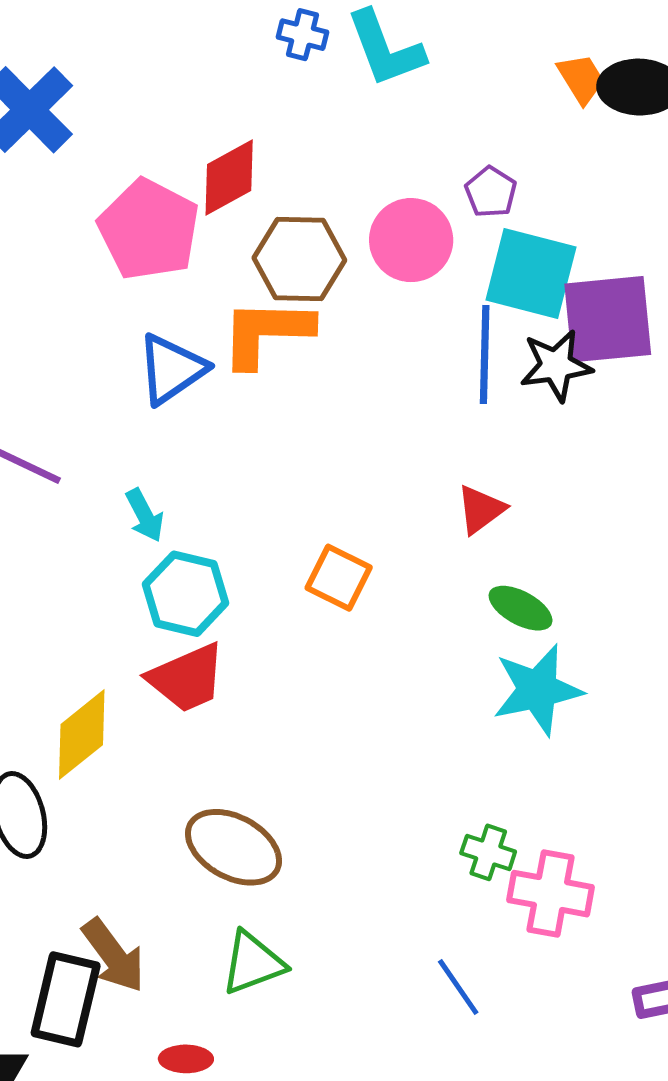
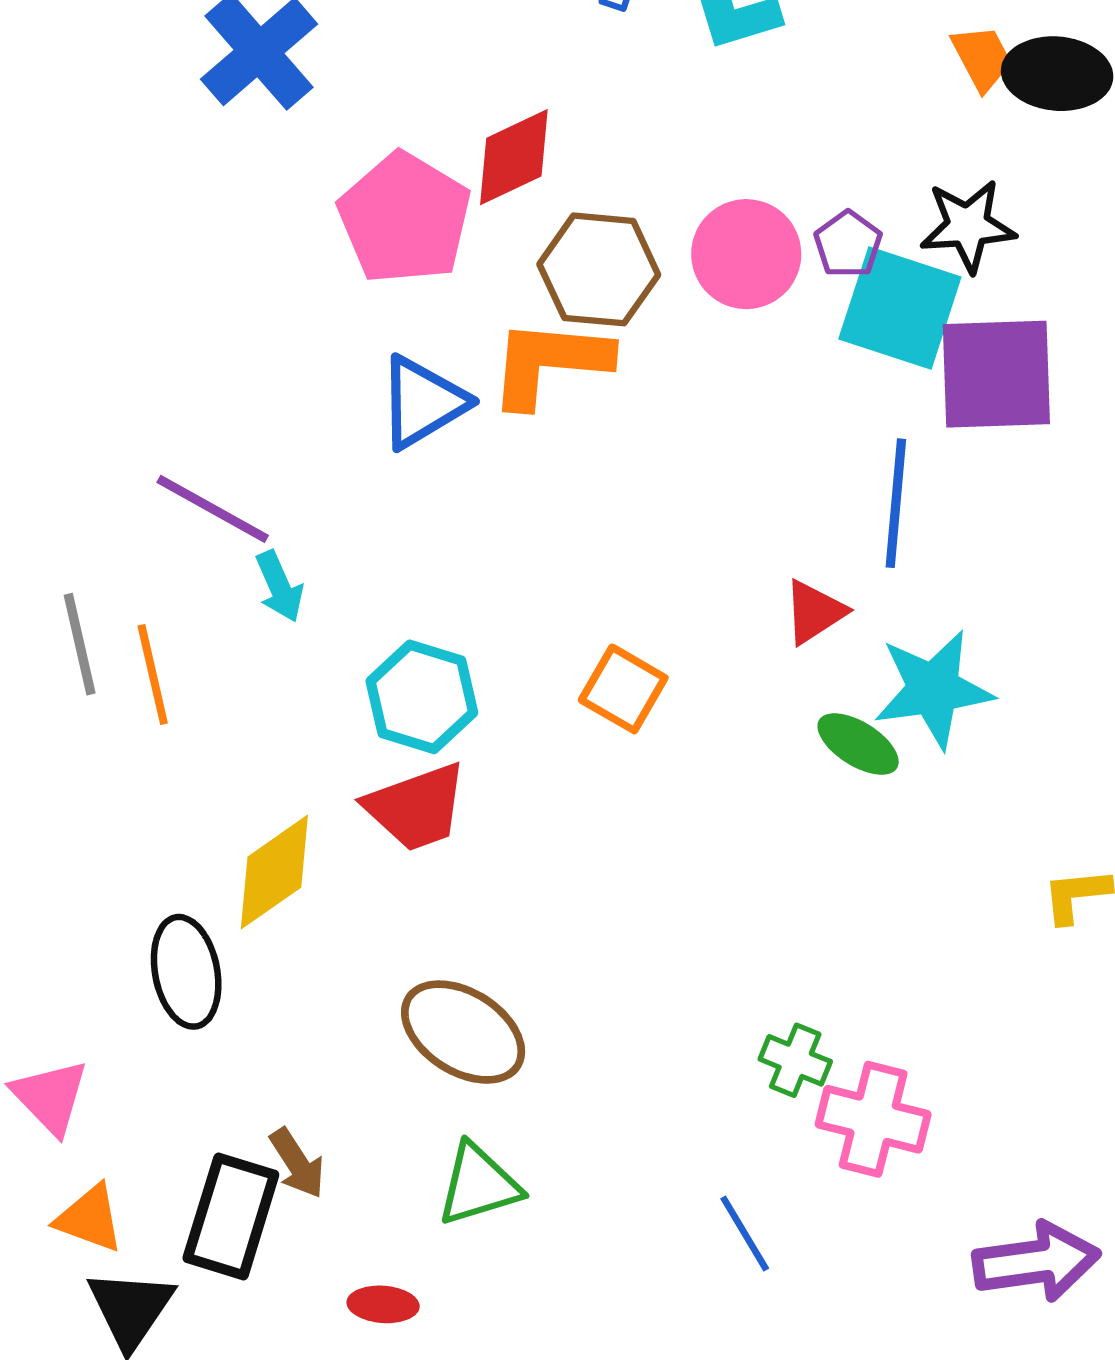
purple pentagon: (491, 192) -> (848, 244), moved
blue line: (485, 354) -> (896, 503), moved
black star: (556, 365) -> (968, 226), moved
cyan arrow: (145, 515) -> (279, 586), moved
cyan star: (538, 690) -> (933, 689), moved
brown arrow: (113, 955) -> (297, 1163), size x0.7

